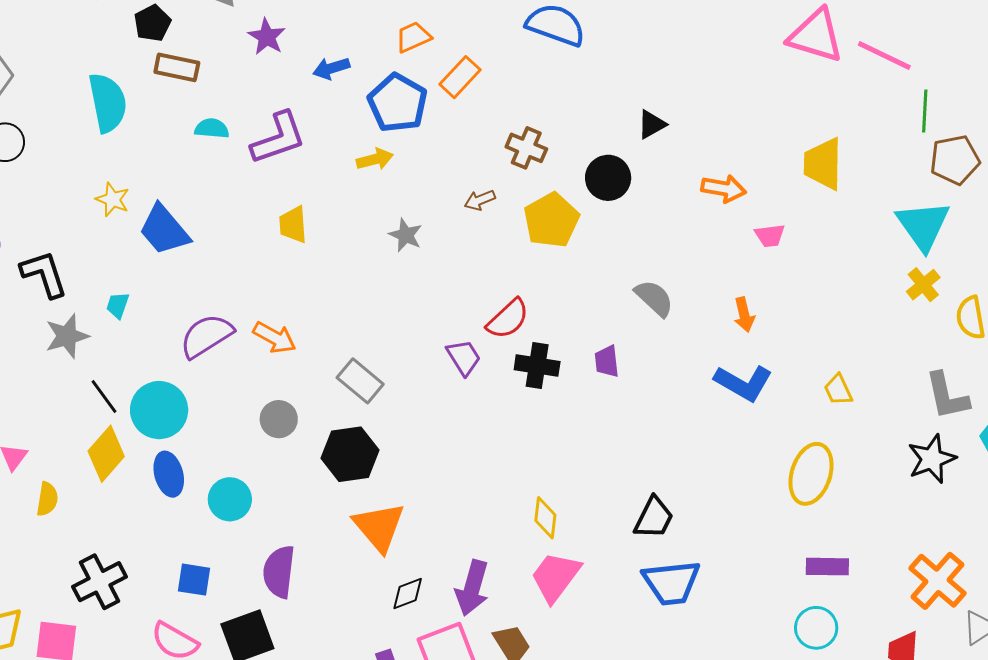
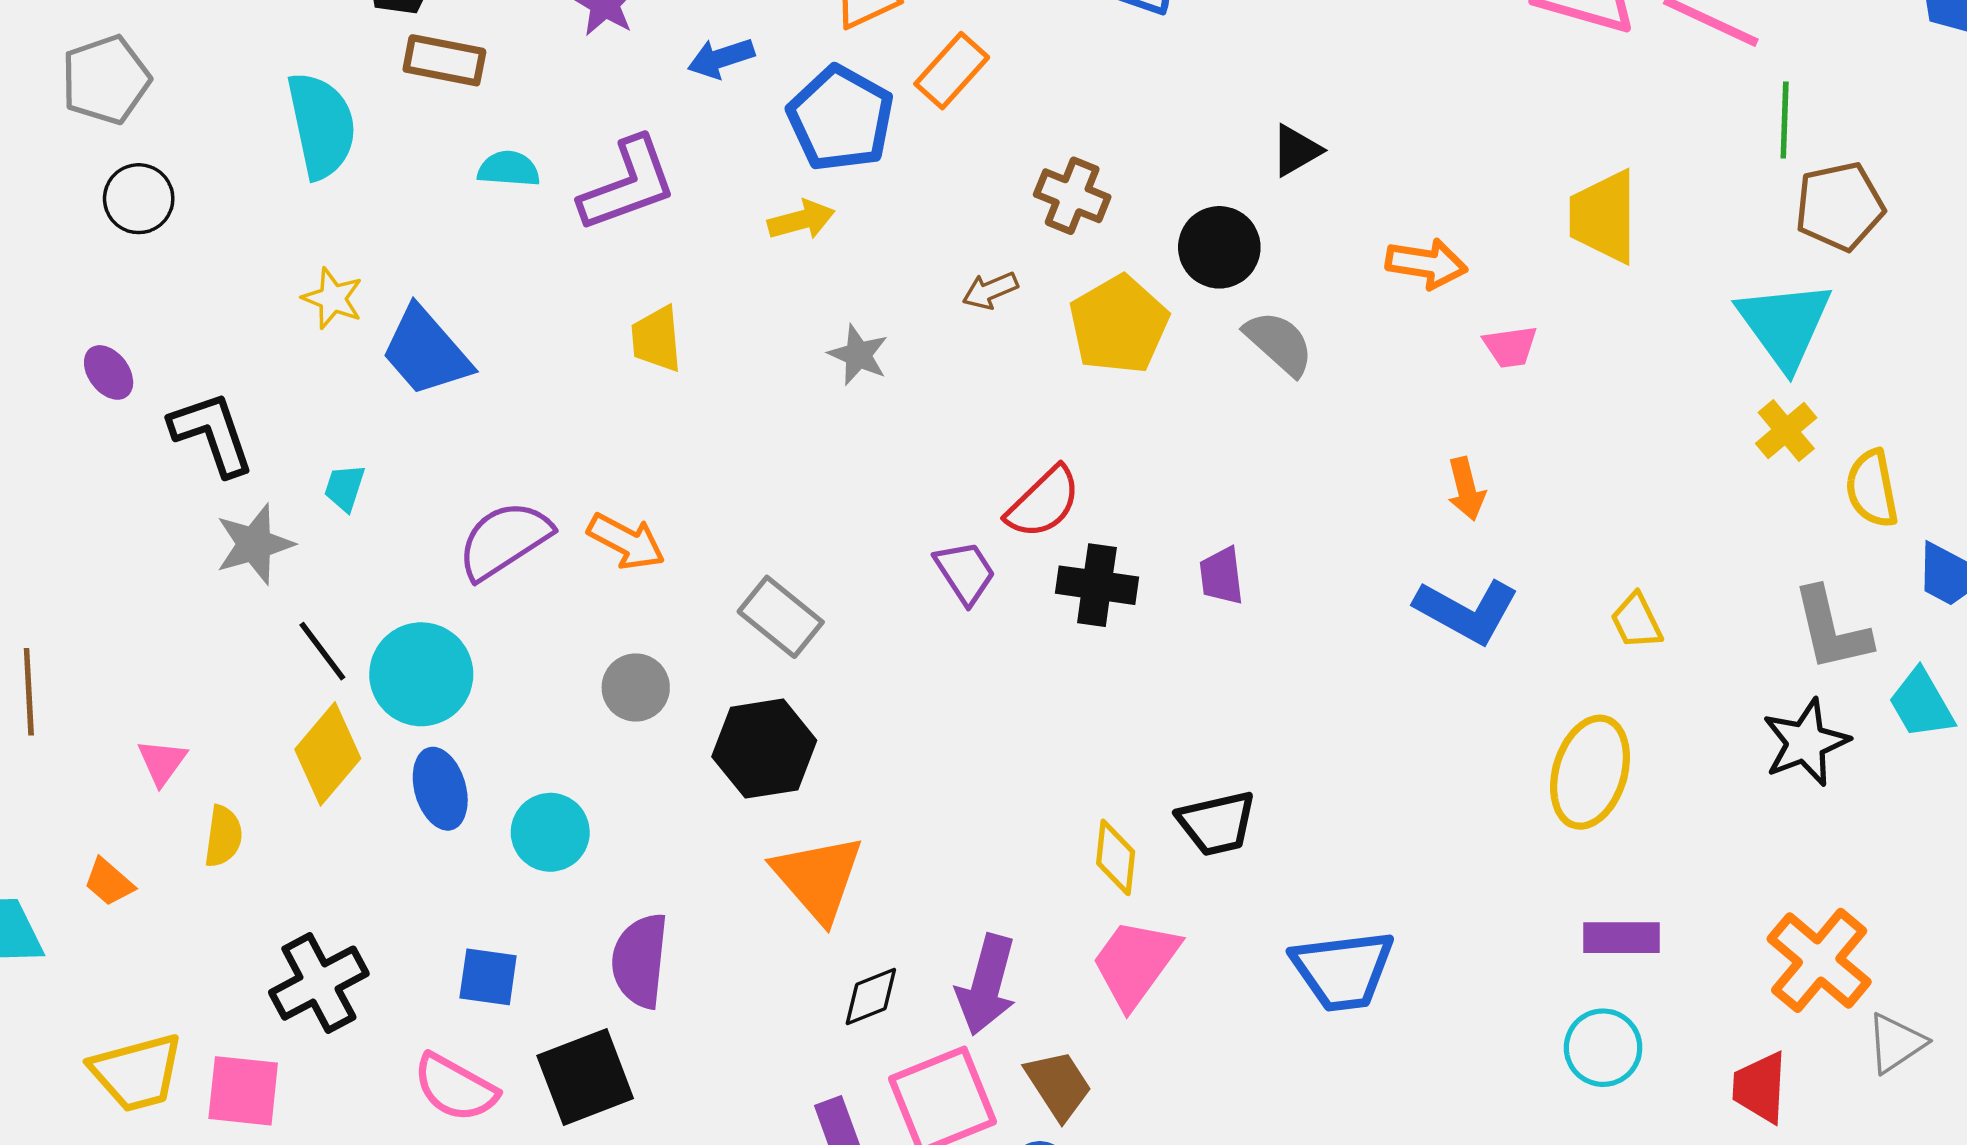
gray semicircle: (654, 298) -> (1279, 343), moved
black trapezoid: (654, 518) -> (1217, 823), moved, turned 51

